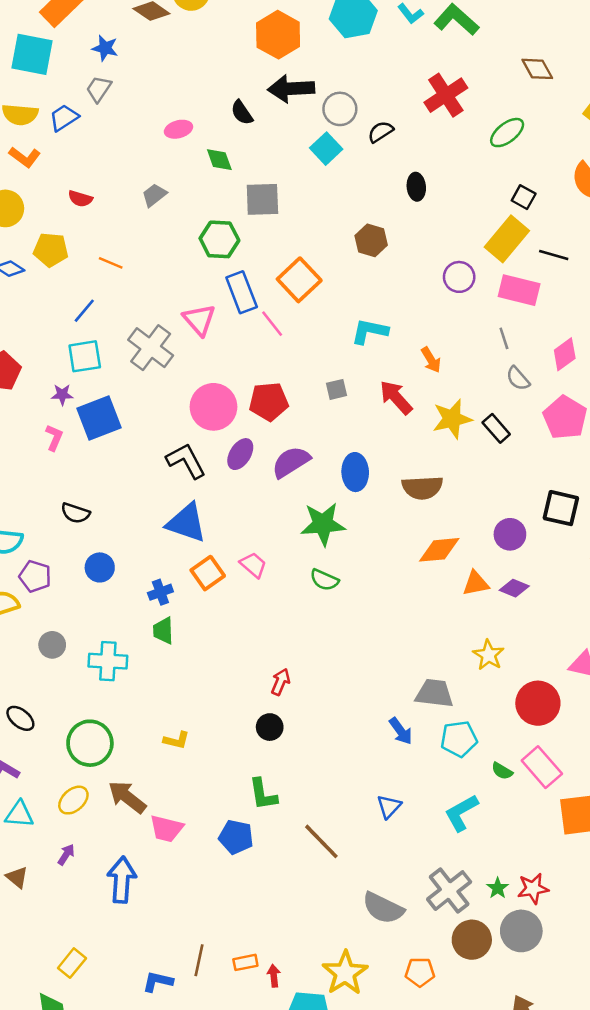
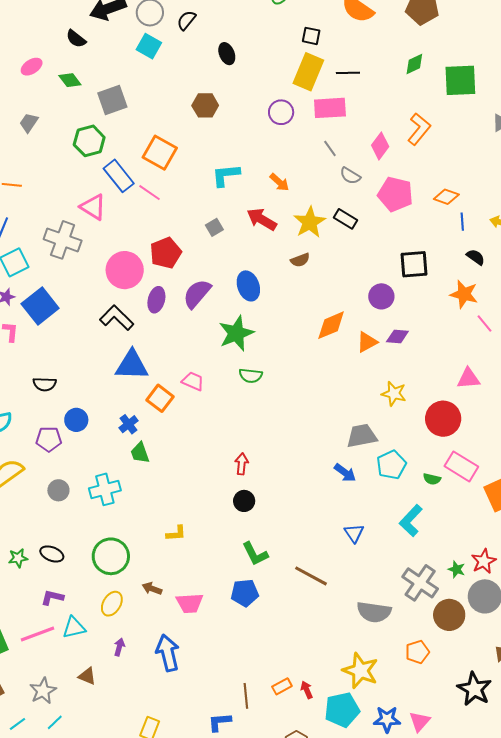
brown semicircle: (422, 488) -> (300, 260), moved, size x0.6
purple pentagon: (35, 576) -> (49, 439), moved
brown arrow: (127, 797) -> (152, 589), size x0.6

